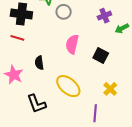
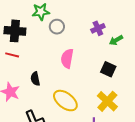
black square: (101, 55) -> (108, 69), moved
yellow cross: (110, 89) -> (107, 101), size x1.5

